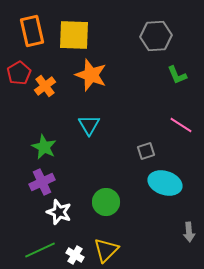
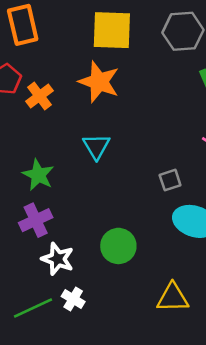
yellow square: (74, 35) -> (112, 30), moved
yellow triangle: (106, 250) -> (173, 298), moved, turned 44
white cross: (75, 255) -> (73, 299), moved

